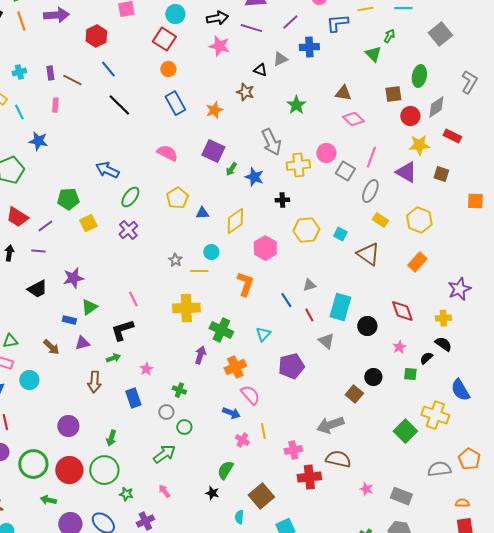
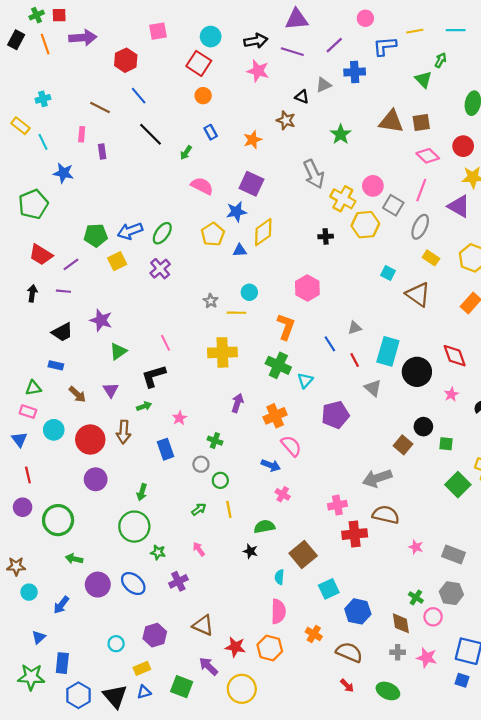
purple rectangle: (50, 73) -> (102, 152), moved
brown triangle: (343, 93) -> (391, 121), size x1.4
brown square: (393, 94) -> (421, 123), moved
blue rectangle: (175, 103) -> (211, 132), size x0.6
pink diamond: (353, 119) -> (428, 156), moved
yellow cross: (298, 165) -> (343, 199), turned 35
green arrow: (231, 169) -> (186, 153), moved
blue arrow: (107, 170) -> (130, 231), moved, turned -45
blue star: (254, 177) -> (236, 212), moved, turned -30
yellow diamond: (235, 221) -> (263, 232), moved
yellow hexagon: (306, 230) -> (365, 225), moved
purple star: (73, 278) -> (101, 320), turned 30
blue rectangle: (69, 320) -> (56, 365), moved
black circle: (367, 326) -> (417, 372), size x1.4
green cross: (221, 330) -> (278, 365), moved
purple triangle: (82, 343) -> (111, 390), turned -49
green square: (410, 374) -> (446, 444), moved
yellow line: (263, 431) -> (229, 509), moved
green arrow: (164, 454) -> (199, 509), size x0.6
red circle: (69, 470) -> (90, 440), moved
green semicircle: (225, 470) -> (264, 527), turned 48

